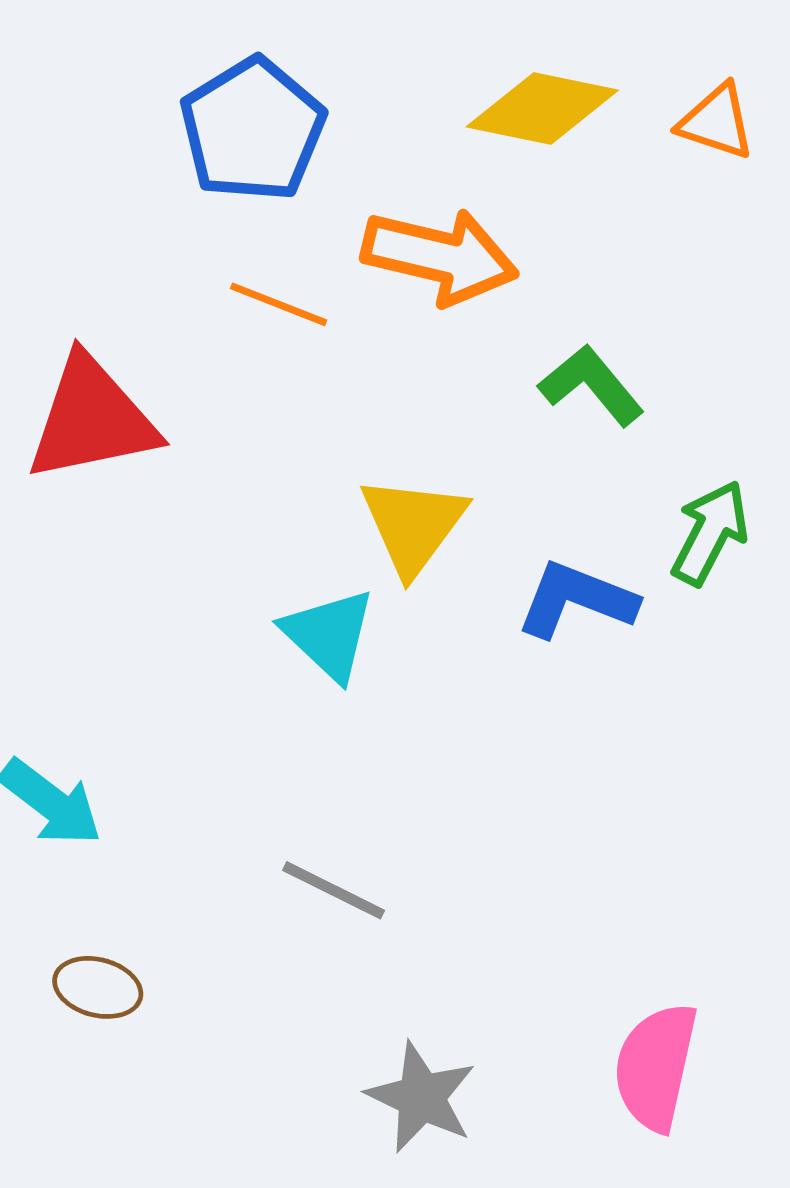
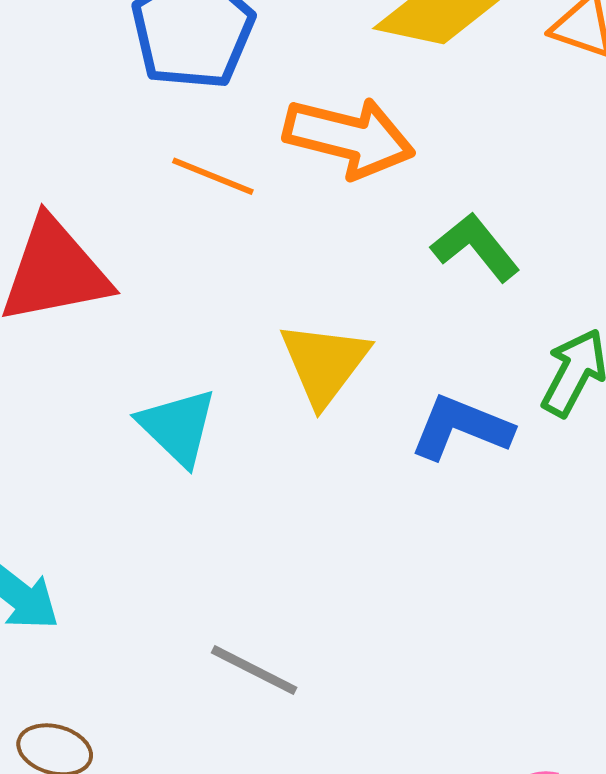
cyan triangle: (329, 635) -> (178, 427), moved

